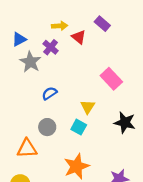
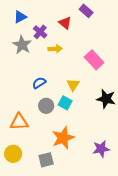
yellow arrow: (60, 26) -> (55, 49), moved
blue triangle: (19, 39) -> (20, 17), moved
blue semicircle: (49, 93) -> (39, 83), moved
gray circle: (47, 127) -> (46, 106), moved

